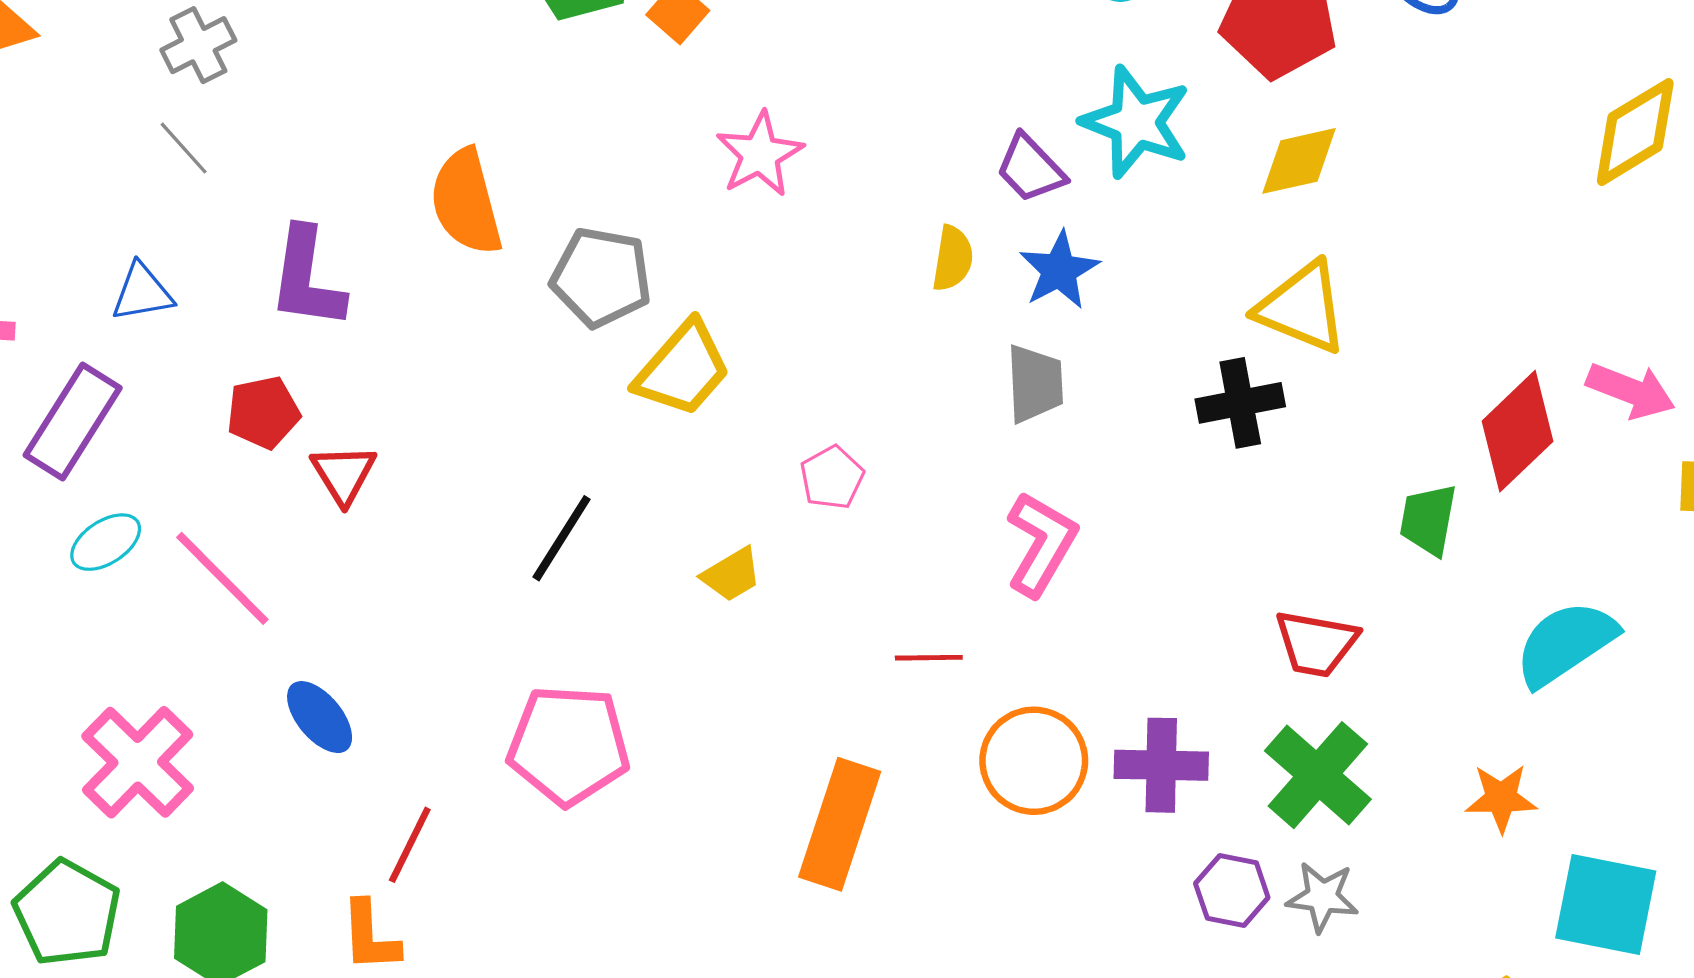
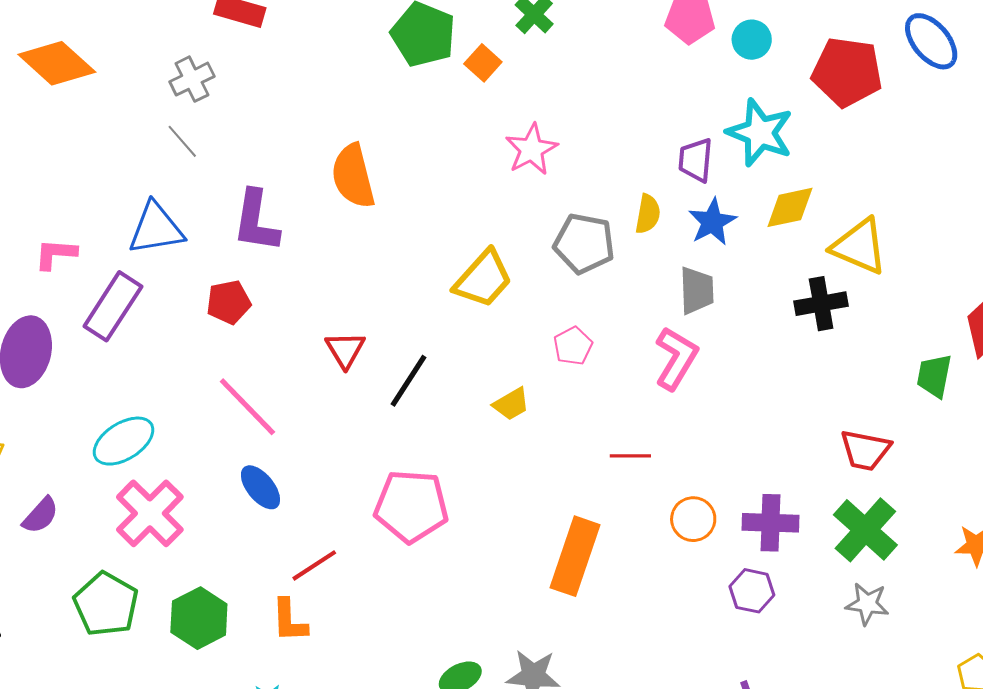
yellow diamond: (1299, 161) -> (790, 207), moved
purple trapezoid: (1030, 169) -> (696, 160), turned 48
gray pentagon: (601, 277) -> (584, 243), moved
blue triangle: (142, 292) -> (156, 229), size x1.5
red triangle: (344, 474) -> (345, 350), moved
cyan ellipse: (106, 542) -> (124, 441), moved, size x1.4
pink L-shape: (1041, 544) -> (676, 358), moved
pink line: (222, 578) -> (247, 407), moved
orange circle: (1034, 761) -> (693, 519), size x0.7
red line: (410, 845) -> (314, 565), turned 30
purple hexagon: (1232, 890) -> (752, 591), moved

